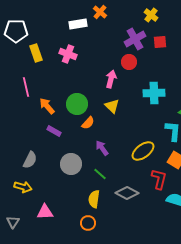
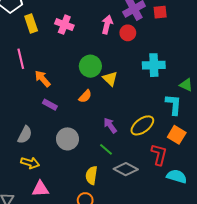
pink arrow: (111, 79) -> (107, 25), moved
green circle: (77, 104) -> (90, 66), moved
purple arrow: (102, 148) -> (110, 125), moved
green line: (100, 174) -> (106, 149), moved
yellow arrow: (23, 187) -> (30, 163), moved

